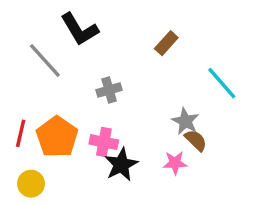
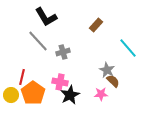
gray line: (45, 61) -> (38, 41), moved
red line: (21, 133) -> (22, 77), moved
orange pentagon: (57, 137) -> (33, 93), moved
yellow circle: (31, 184) -> (11, 95), moved

